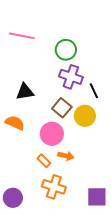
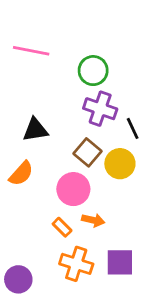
orange semicircle: (15, 123) -> (21, 174), turned 108
purple square: (97, 197) -> (120, 262), moved

